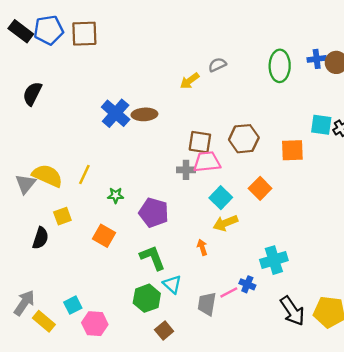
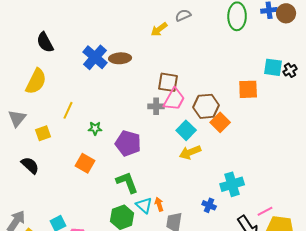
black semicircle: (32, 94) -> (45, 42), moved, turned -55
brown hexagon: (244, 139) -> (206, 106), moved
pink trapezoid: (207, 162) -> (174, 99), turned 125
yellow semicircle: (47, 176) -> (36, 81), moved, turned 92
yellow square: (62, 216) -> (43, 133), moved
black semicircle: (40, 238) -> (30, 165), turned -66
orange arrow: (202, 247) -> (159, 204), moved
pink line: (229, 292) -> (265, 211), moved

